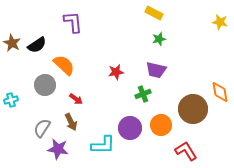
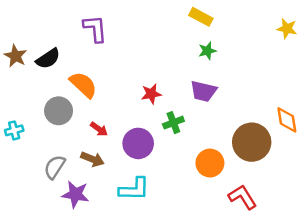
green cross: (143, 94) -> (173, 123), moved
brown arrow: (71, 122) -> (92, 159), turned -42
purple circle: (130, 128) -> (138, 143), moved

